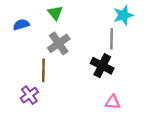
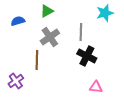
green triangle: (55, 13) -> (47, 11), turned 40
gray line: (112, 39) -> (81, 32), moved
purple cross: (29, 95) -> (16, 81), moved

